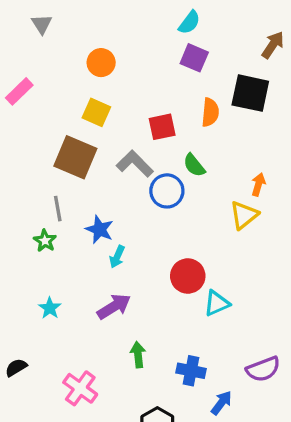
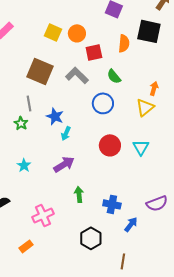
orange circle: (101, 63) -> (77, 33), moved
yellow square: (96, 112) -> (53, 32), moved
blue circle: (167, 191) -> (103, 103), moved
cyan triangle: (217, 303) -> (141, 147), moved, turned -36
pink cross: (80, 388) -> (43, 215), turned 30

